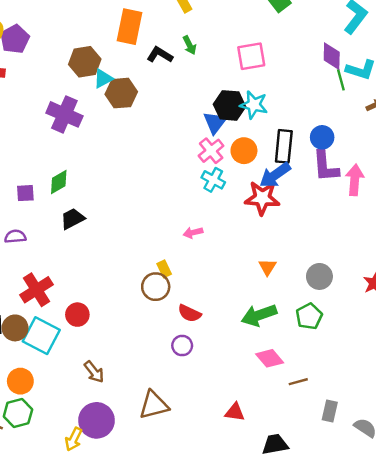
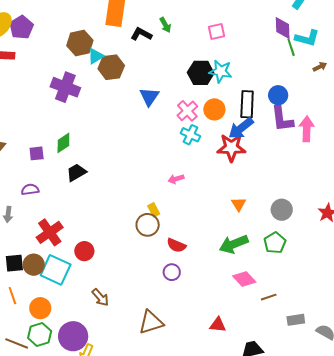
pink square: (251, 56) -> (217, 32), size x0.7
blue triangle: (215, 122) -> (149, 97), moved
gray rectangle: (330, 411) -> (296, 320), turned 72
purple circle: (96, 420) -> (73, 336), moved

